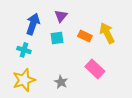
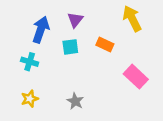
yellow arrow: (107, 33) -> (132, 19), moved
pink rectangle: (95, 69) -> (136, 77), moved
yellow star: (24, 80) -> (30, 99), size x0.6

